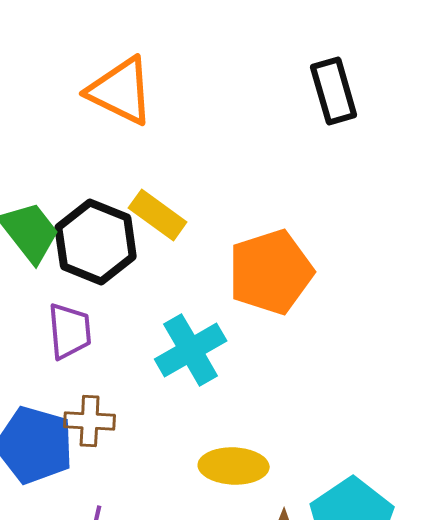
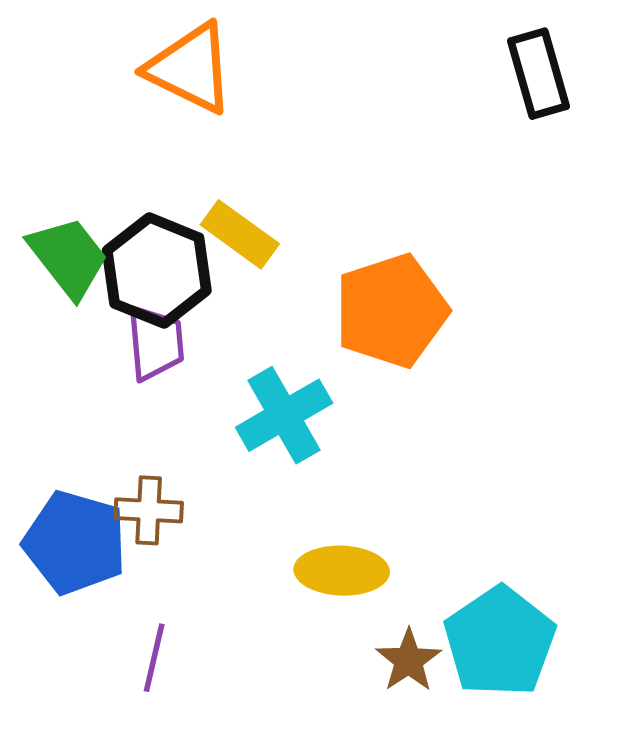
black rectangle: (334, 91) -> (539, 74), moved
purple trapezoid: (70, 331) -> (155, 343), moved

